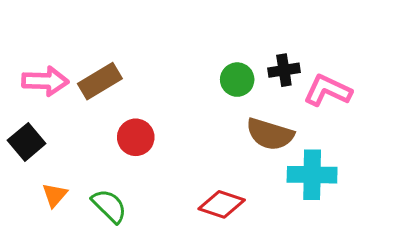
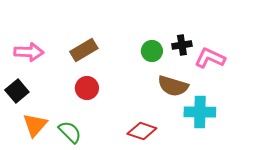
brown rectangle: (100, 81) -> (84, 50), moved
orange triangle: (55, 195) -> (35, 125), size x1.5

